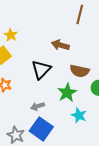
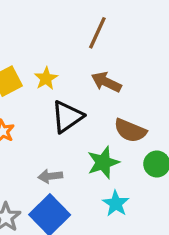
brown line: (80, 15) -> (97, 33), moved
yellow star: (11, 35) -> (46, 78), moved

